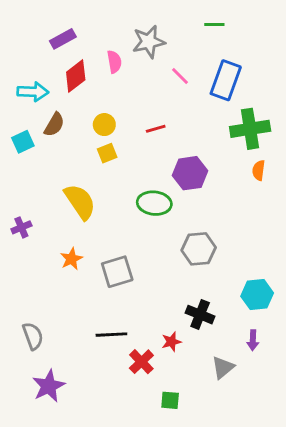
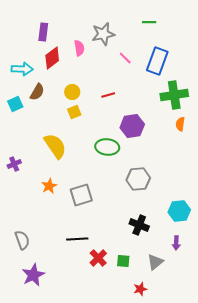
purple rectangle: (63, 39) -> (43, 32), turned -54
red star: (171, 342) -> (140, 289), moved
green square: (170, 400) -> (123, 261), moved

